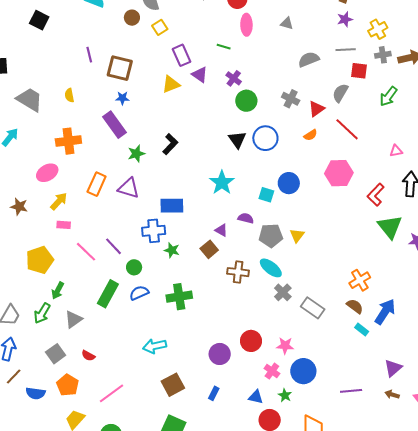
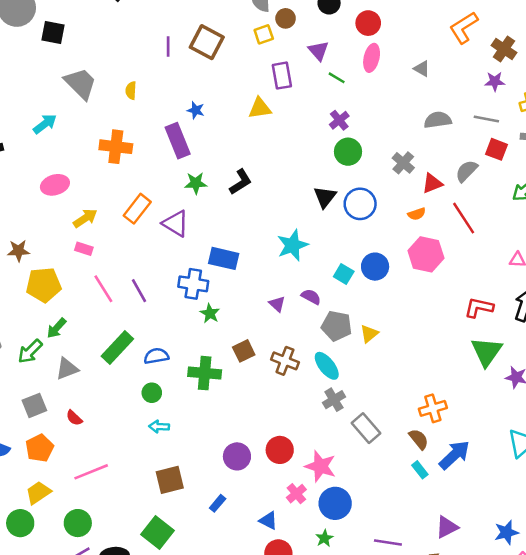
brown circle: (132, 18) -> (286, 18), moved
brown square: (120, 68) -> (207, 42), moved
purple triangle: (200, 75) -> (318, 51), moved
pink ellipse: (47, 173) -> (55, 185), moved
pink hexagon: (339, 173) -> (426, 254), moved
red L-shape: (376, 195) -> (479, 308), turned 45
brown star: (19, 207) -> (19, 251), moved, turned -30
brown square: (209, 249) -> (244, 351), moved
green circle: (134, 267) -> (152, 393), moved
cyan arrow: (155, 346) -> (159, 427), size x0.7
pink star: (285, 346) -> (320, 466), size x1.4
green star: (285, 395) -> (324, 538), moved

